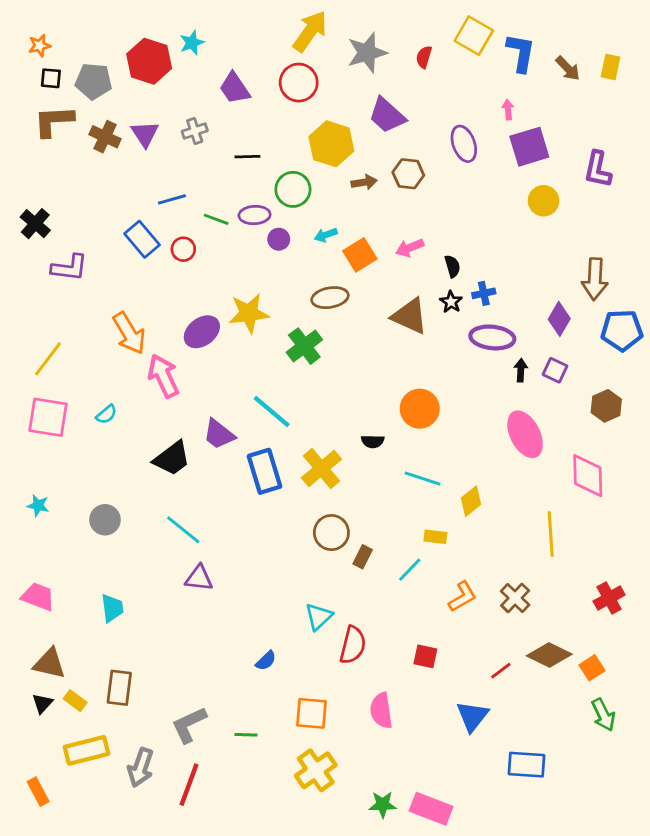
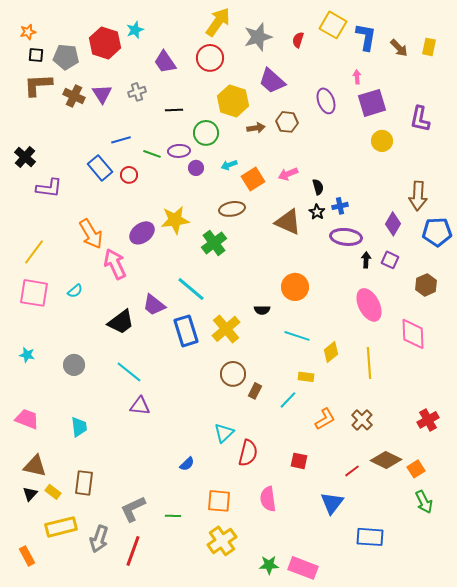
yellow line: (551, 534) -> (369, 363), moved

